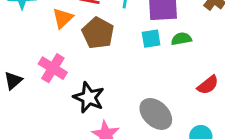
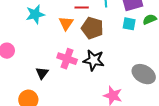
cyan square: (151, 39) -> (129, 24), turned 32
black star: (89, 97) -> (94, 60), moved

